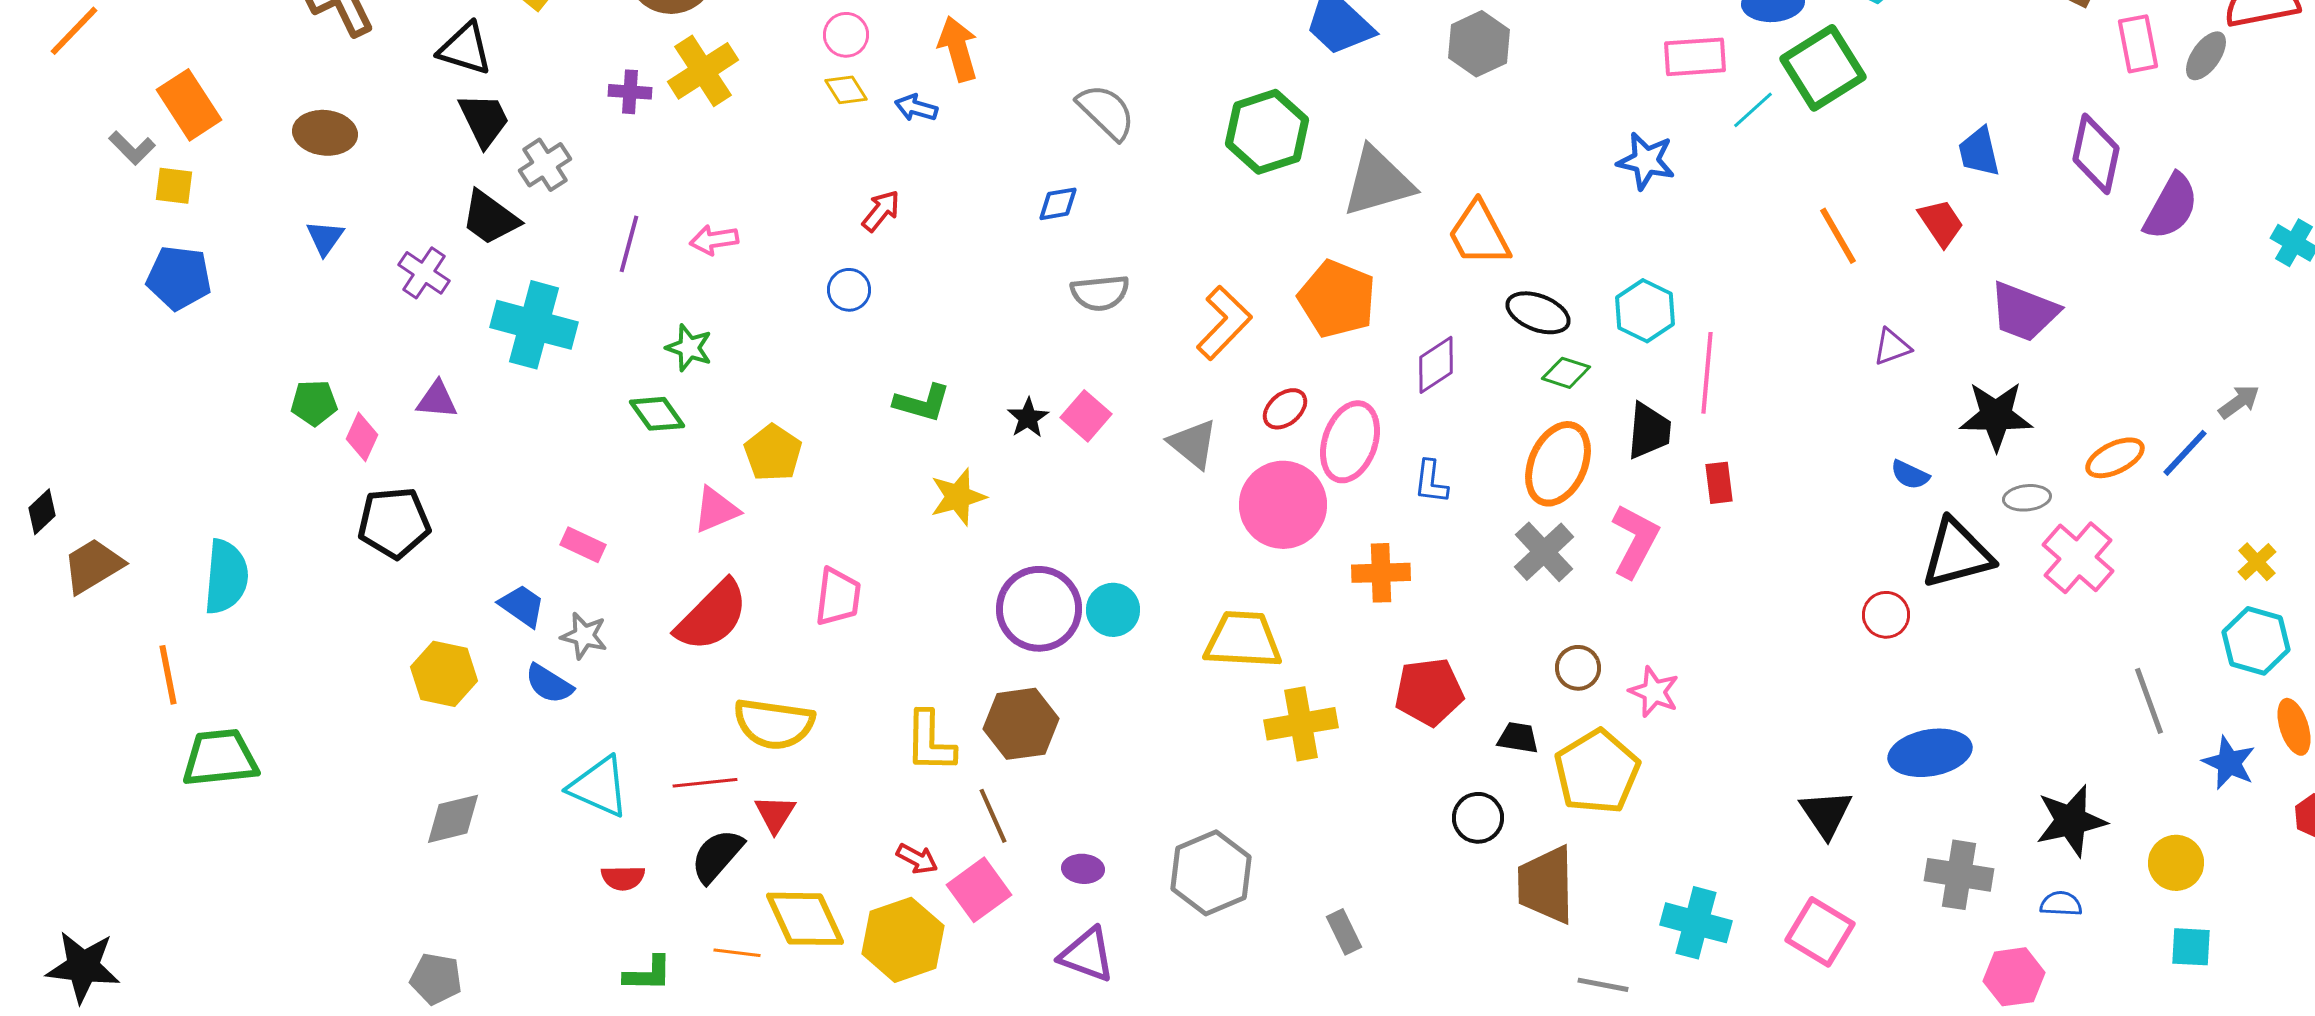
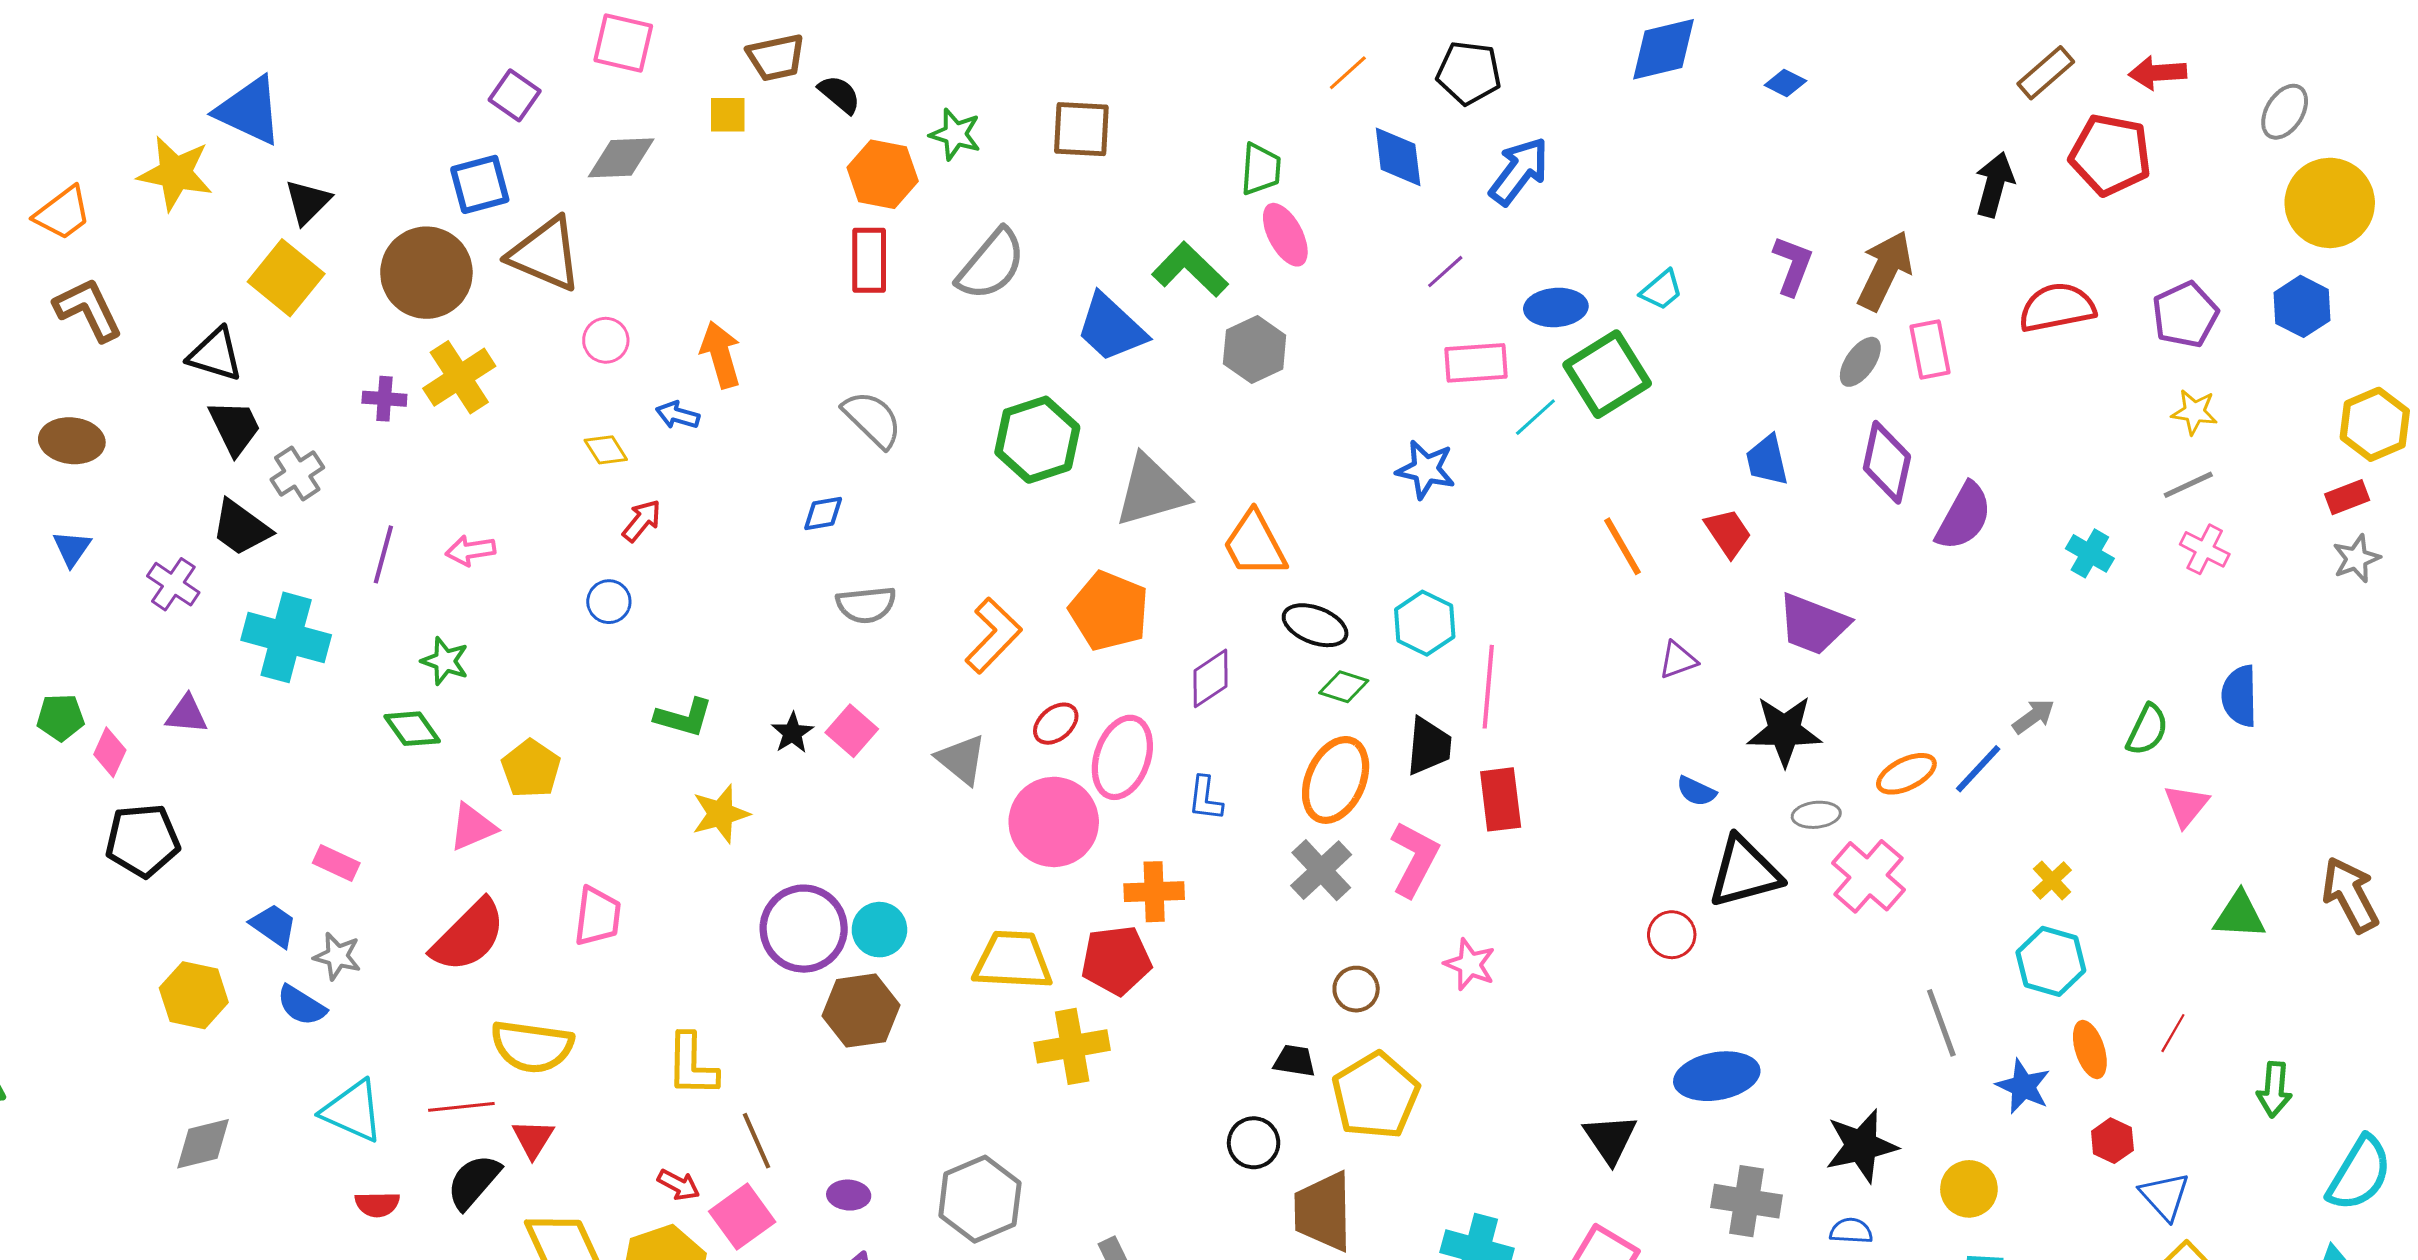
gray ellipse: (2206, 56) -> (1860, 362), moved
yellow diamond: (846, 90) -> (606, 450), moved
red rectangle: (1719, 483) -> (1501, 799), size x1.5
red pentagon: (1429, 692) -> (1116, 960), moved
pink star: (1654, 692) -> (1470, 964), moved
brown hexagon: (1021, 724) -> (861, 1011), moved

